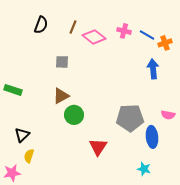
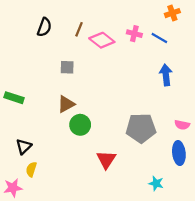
orange cross: (165, 43) -> (172, 13), moved
blue ellipse: (152, 137) -> (179, 153), moved

